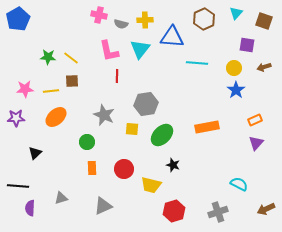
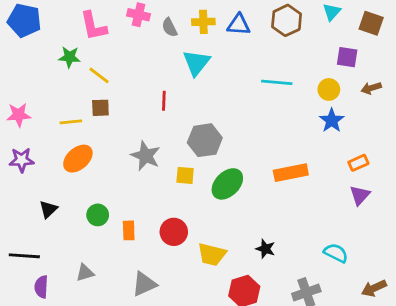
blue pentagon: (18, 19) -> (24, 20), turned -30
gray semicircle: (121, 24) -> (170, 27), turned 48
blue triangle: (172, 37) -> (239, 25), moved, size x0.7
pink L-shape: (109, 51) -> (93, 26), moved
green star: (48, 57) -> (69, 57), moved
pink star: (25, 89) -> (19, 115), moved
green circle: (87, 142) -> (98, 215), moved
black star: (173, 165) -> (265, 249), moved

